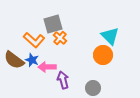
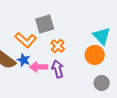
orange cross: (60, 38) -> (58, 46), moved
purple arrow: (63, 80) -> (58, 69), moved
gray circle: (93, 88) -> (102, 83), moved

